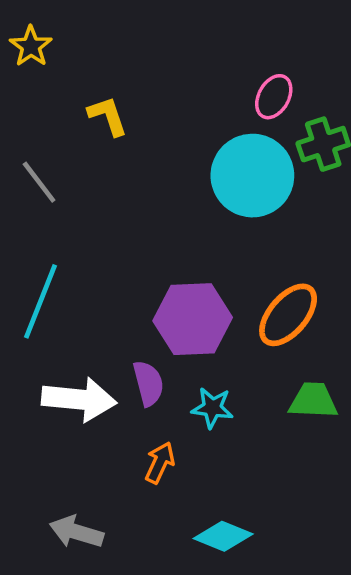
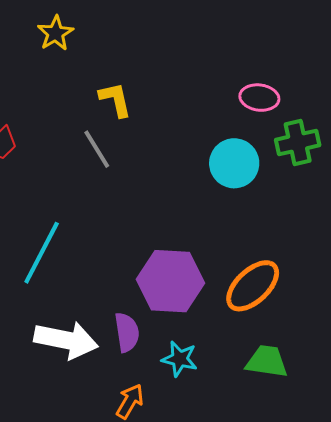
pink ellipse: (274, 97) -> (259, 98), turned 63
cyan circle: (252, 176) -> (234, 163), size x0.7
gray line: (39, 182) -> (97, 149), moved

